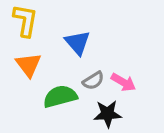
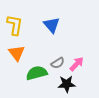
blue triangle: (78, 43) -> (52, 25), moved
pink arrow: (123, 82) -> (77, 64), turned -77

